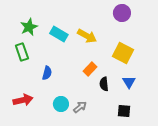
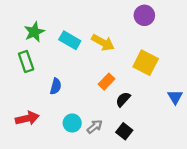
blue triangle: (129, 82) -> (175, 97), moved
black semicircle: (104, 84) -> (123, 99), turned 48
black square: (124, 111) -> (124, 131), moved, turned 32

